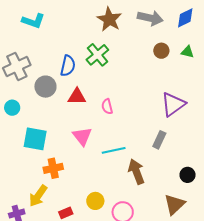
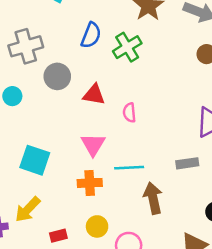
blue semicircle: (68, 66) -> (91, 35), moved
cyan square: (35, 139) -> (35, 160), moved
gray rectangle: (159, 140) -> (187, 163), turned 48
orange cross: (53, 168) -> (90, 183), moved

